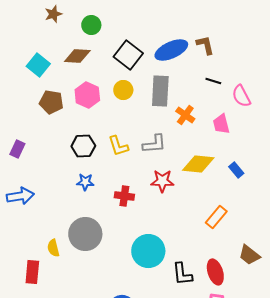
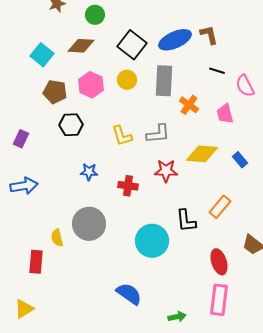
black hexagon: (83, 146) -> (71, 125), moved
black L-shape: (182, 274) -> (186, 221), moved

